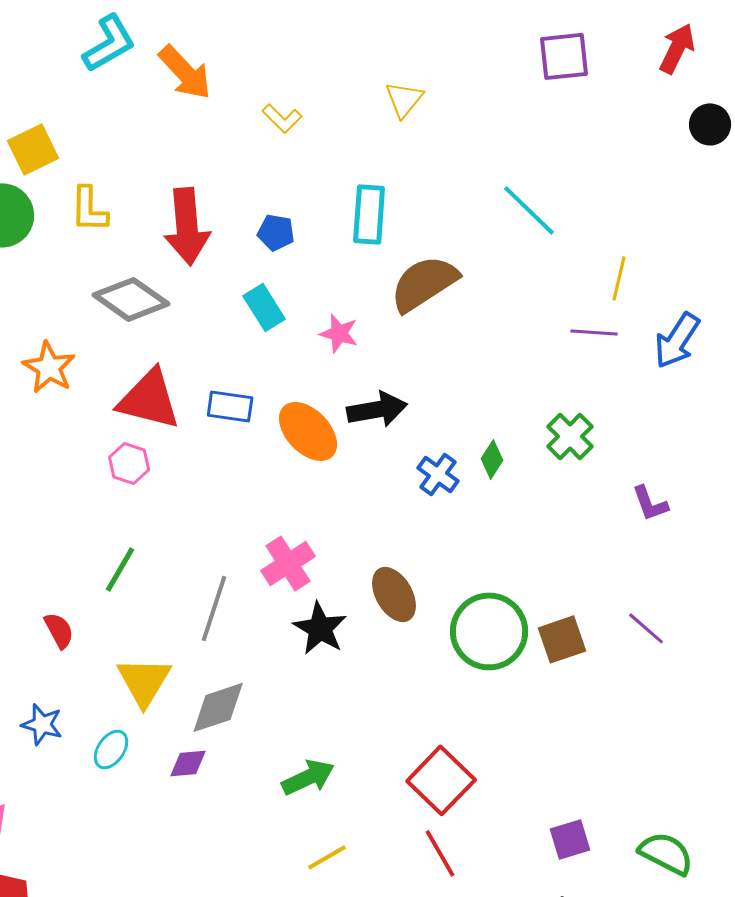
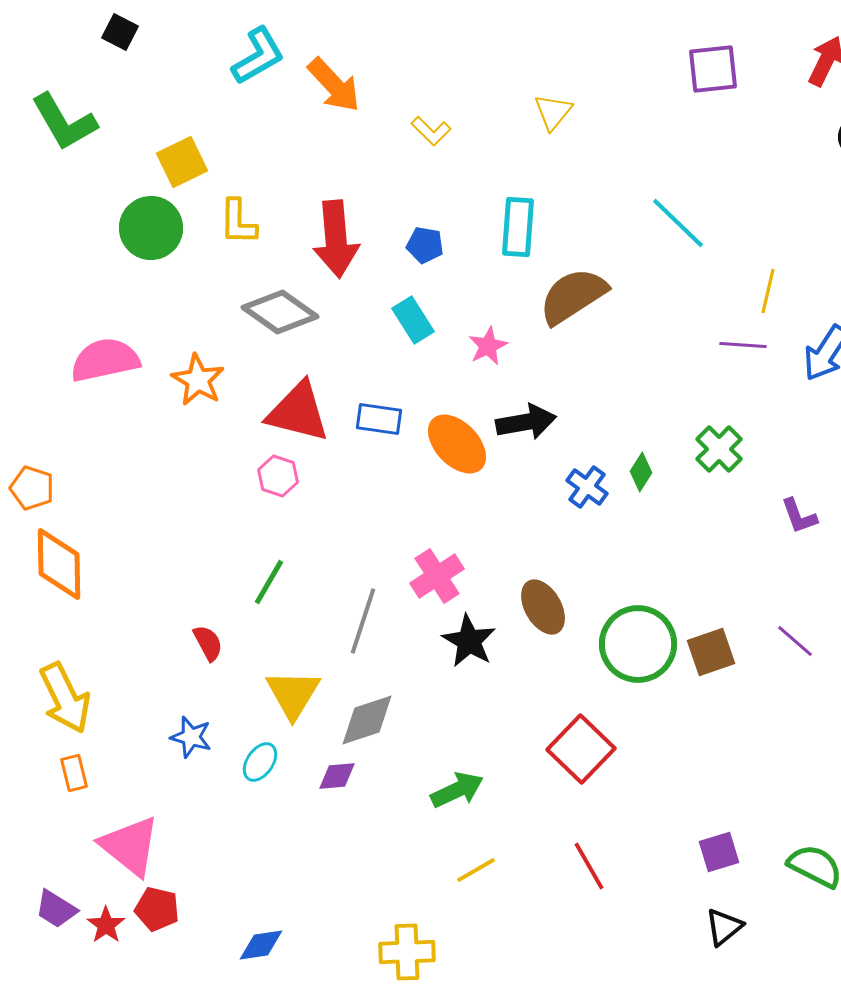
pink star: (339, 333) -> (488, 346), turned 30
red square: (441, 780) -> (581, 749), moved

